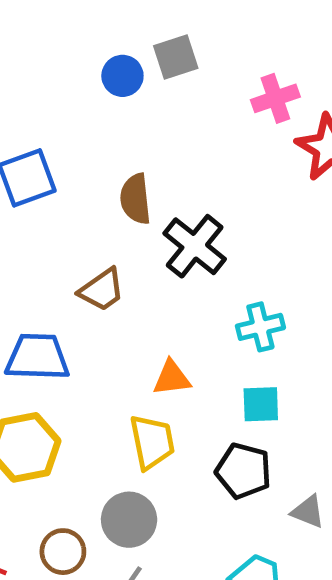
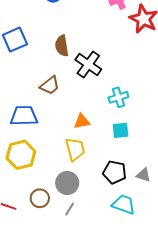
black pentagon: (243, 471) -> (115, 172), moved

